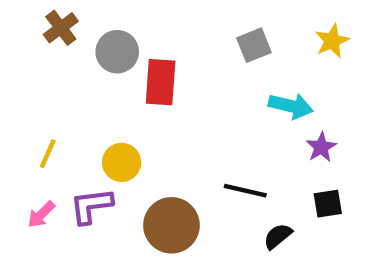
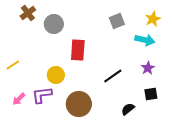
red rectangle: (161, 82) -> (78, 50), moved
cyan arrow: (291, 106) -> (145, 40), moved
yellow line: (48, 154) -> (13, 65), moved, turned 32
black line: (245, 191) -> (113, 76), moved, turned -48

